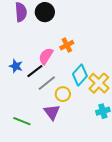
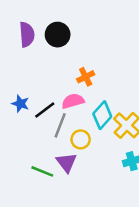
pink semicircle: (46, 56) -> (73, 101), moved, turned 42
gray line: (47, 83) -> (60, 125), turned -30
green line: (22, 121) -> (42, 171), moved

